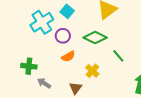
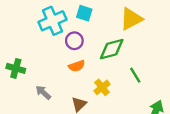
cyan square: (67, 11) -> (84, 13), turned -32
green diamond: (95, 38) -> (112, 49), turned -50
green cross: (29, 66) -> (16, 68), moved

